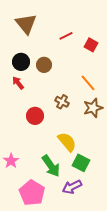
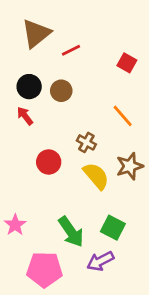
brown triangle: (26, 24) -> (36, 34), turned 30
red line: (66, 36) -> (71, 50), moved
brown star: (93, 108) -> (130, 166), moved
yellow semicircle: (67, 142) -> (96, 176), moved
pink pentagon: (32, 193) -> (44, 270), turned -30

